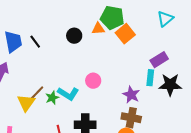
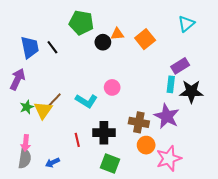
green pentagon: (112, 18) -> (81, 23), moved
black circle: (74, 36) -> (103, 42), moved
purple star: (131, 95) -> (167, 116), moved, size x1.4
green star: (52, 98) -> (27, 107), moved
brown cross: (131, 118) -> (139, 122), moved

